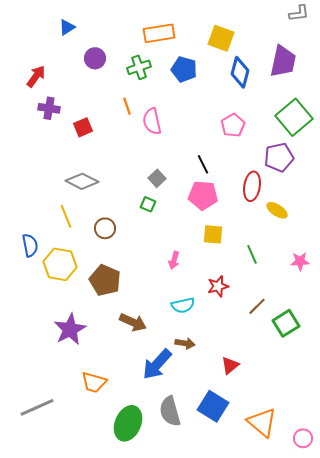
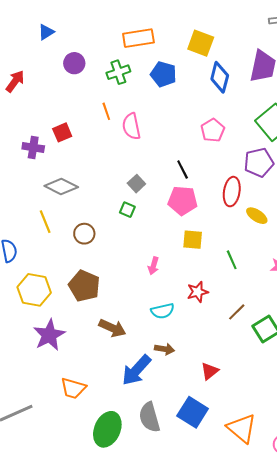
purple cross: (49, 108) -> (33, 147), moved
yellow hexagon: (60, 264) -> (34, 290), moved

